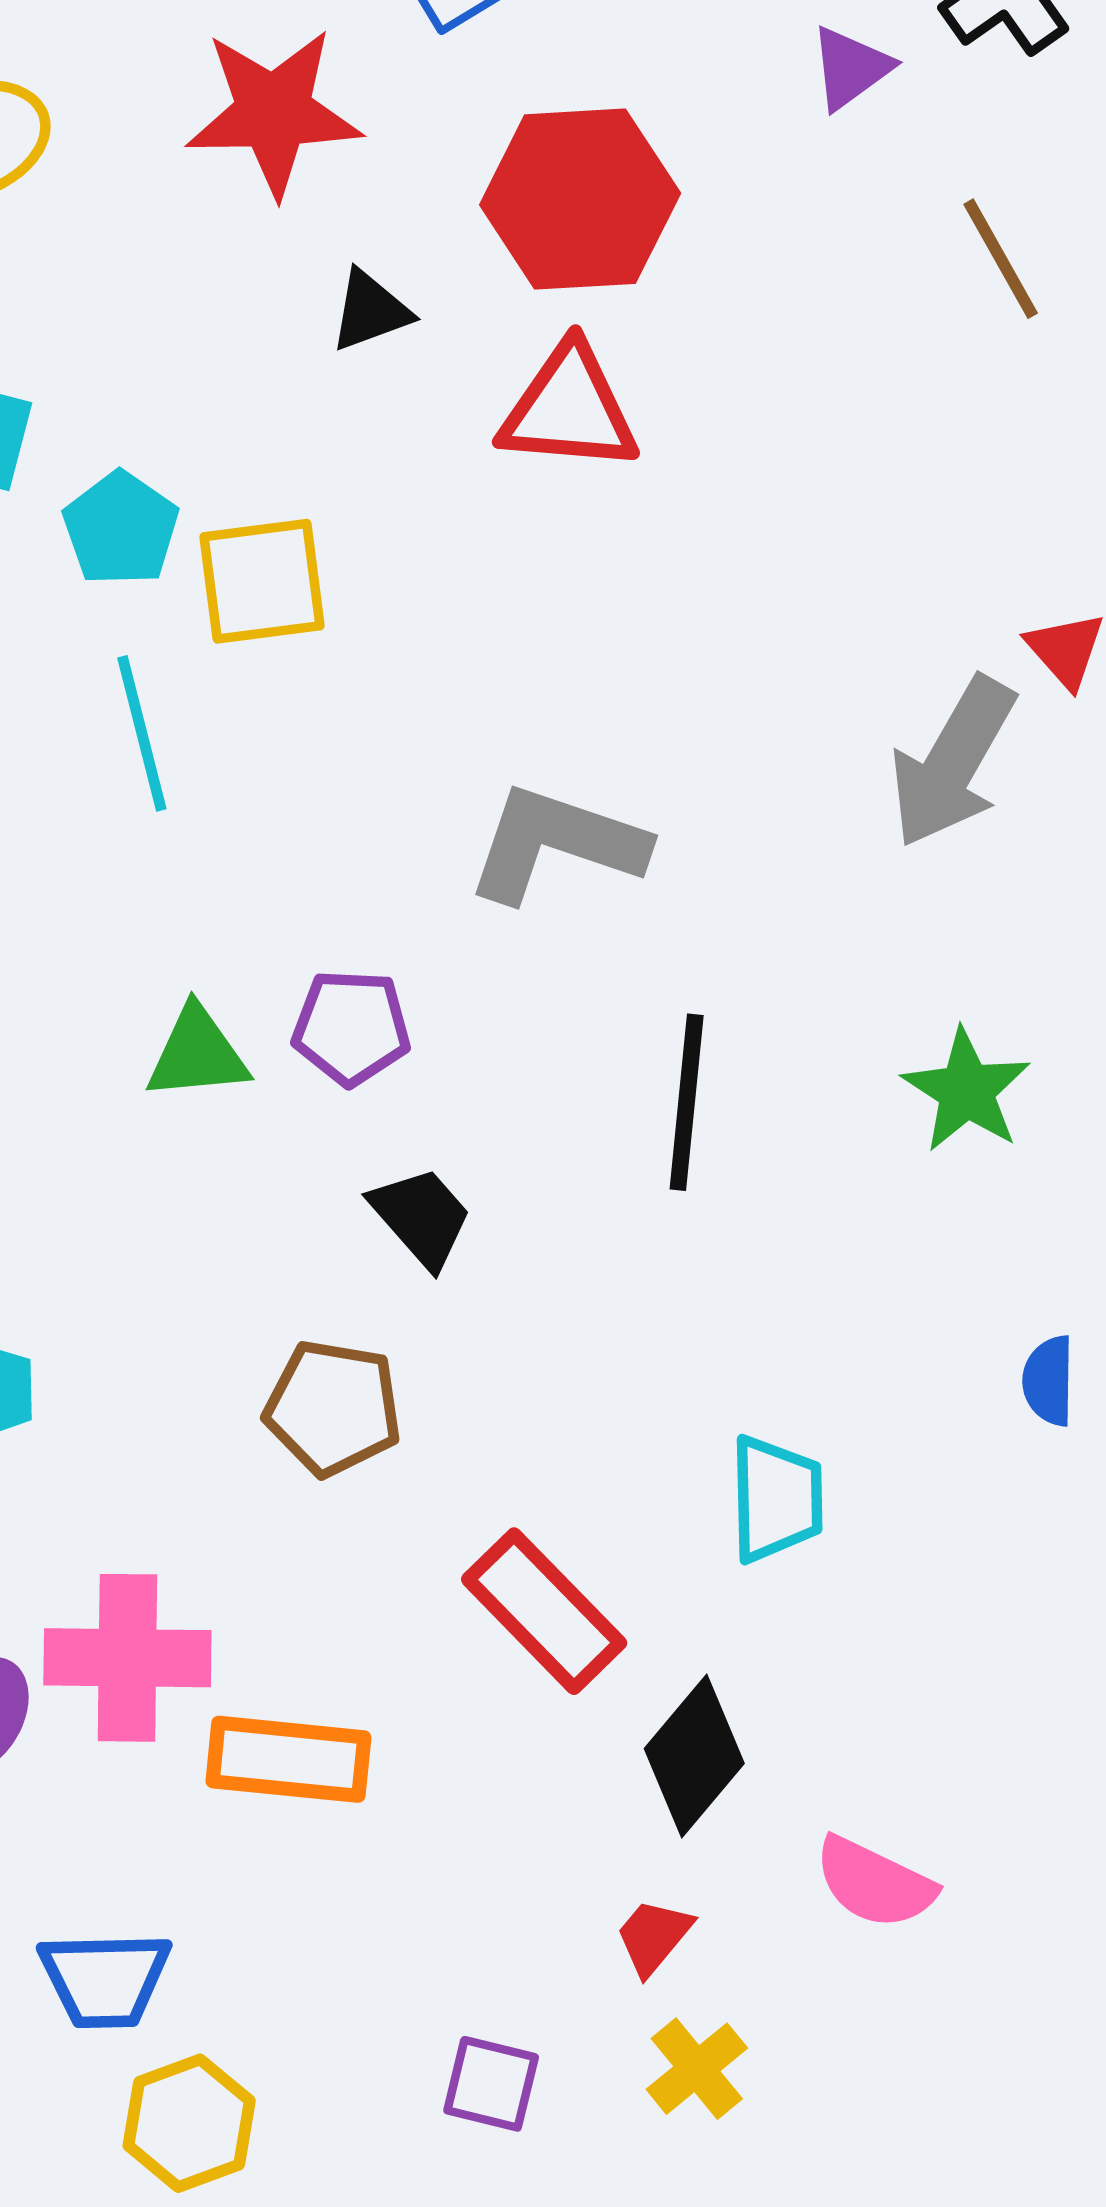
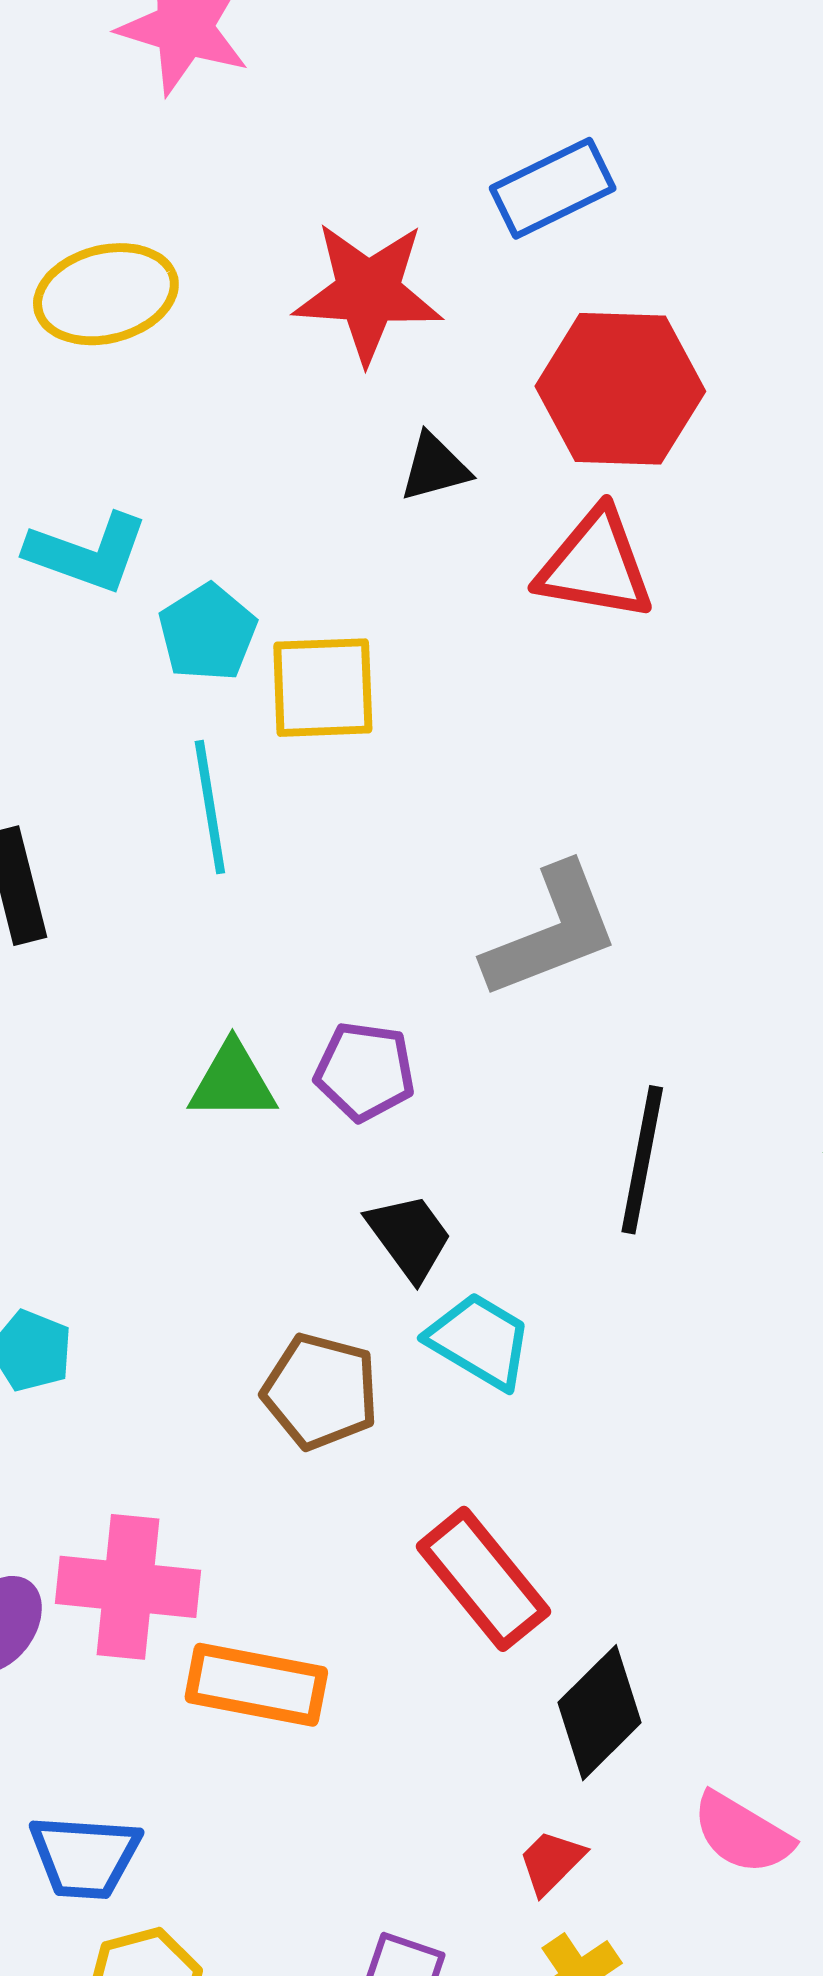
gray L-shape: (556, 844) -> (552, 931), turned 135
cyan trapezoid: (776, 1499) -> (480, 1341), moved, turned -63

